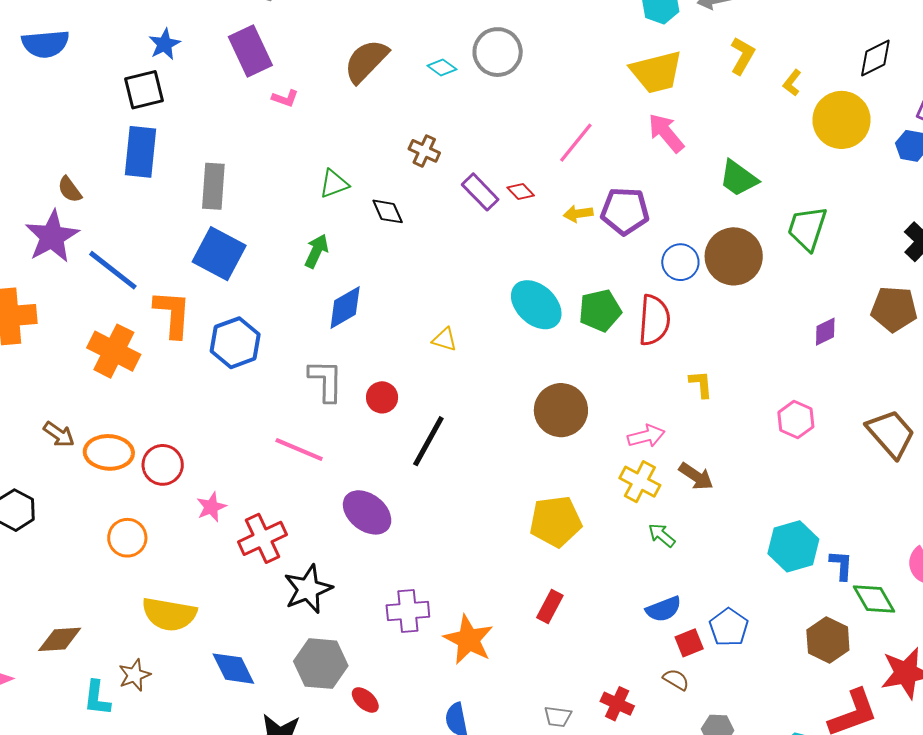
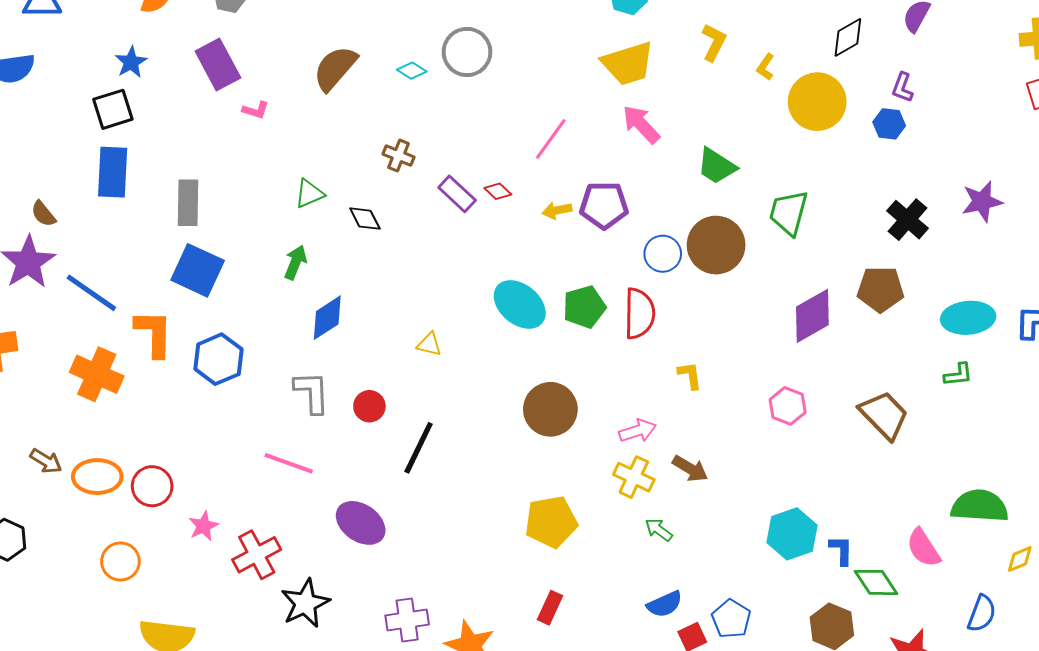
purple diamond: (825, 332) -> (812, 316), size x1.8

